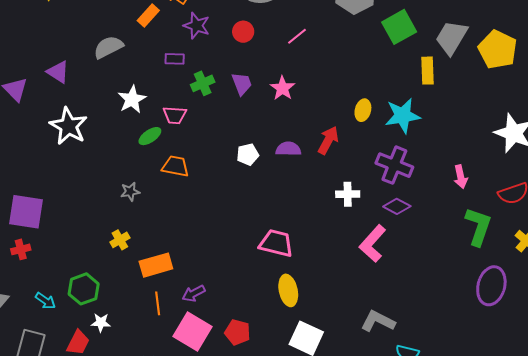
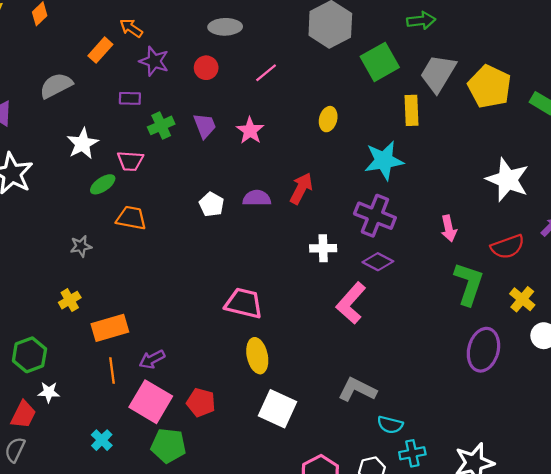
yellow ellipse: (363, 110) -> (328, 119), moved
white pentagon: (248, 154) -> (212, 204), turned -30

